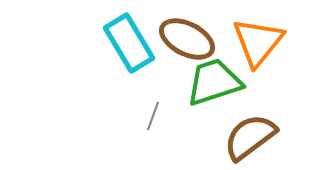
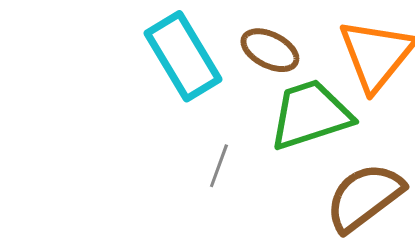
brown ellipse: (187, 39) -> (270, 50), size x0.7

